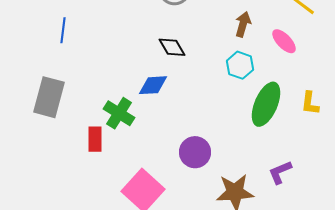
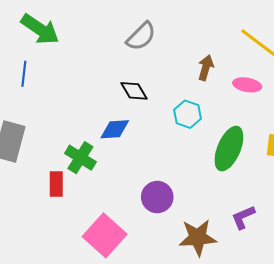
pink ellipse: (284, 41) -> (247, 85), turned -36
cyan hexagon: (240, 65) -> (188, 114), moved

